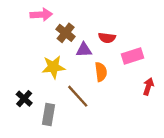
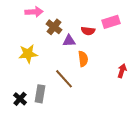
pink rectangle: (133, 56) -> (111, 22), moved
yellow star: (53, 67) -> (28, 54), moved
black cross: (24, 99) -> (20, 99), moved

